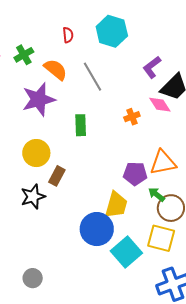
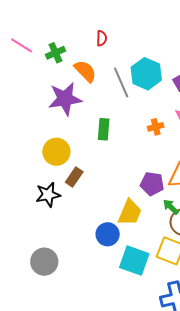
cyan hexagon: (112, 31) -> (146, 74), moved
blue circle: (97, 229) -> (108, 234), size x0.7
cyan square: (126, 252) -> (134, 261), turned -36
gray circle: (33, 278) -> (44, 262), moved, size x1.4

